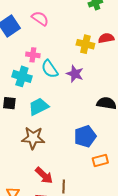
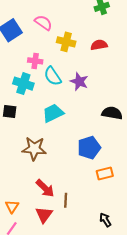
red semicircle: (106, 38) -> (99, 45), moved
yellow cross: (85, 44) -> (66, 42), moved
cyan trapezoid: (39, 107) -> (53, 113), moved

